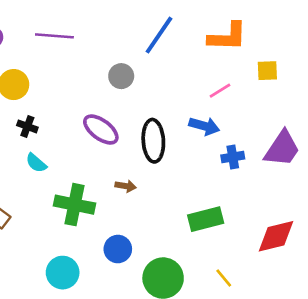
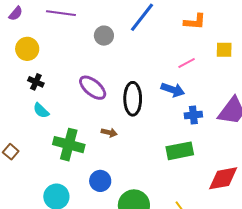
orange L-shape: (227, 37) -> (195, 22), size x0.7
gray circle: (121, 76) -> (104, 36), moved
green rectangle: (206, 219) -> (180, 151), moved

